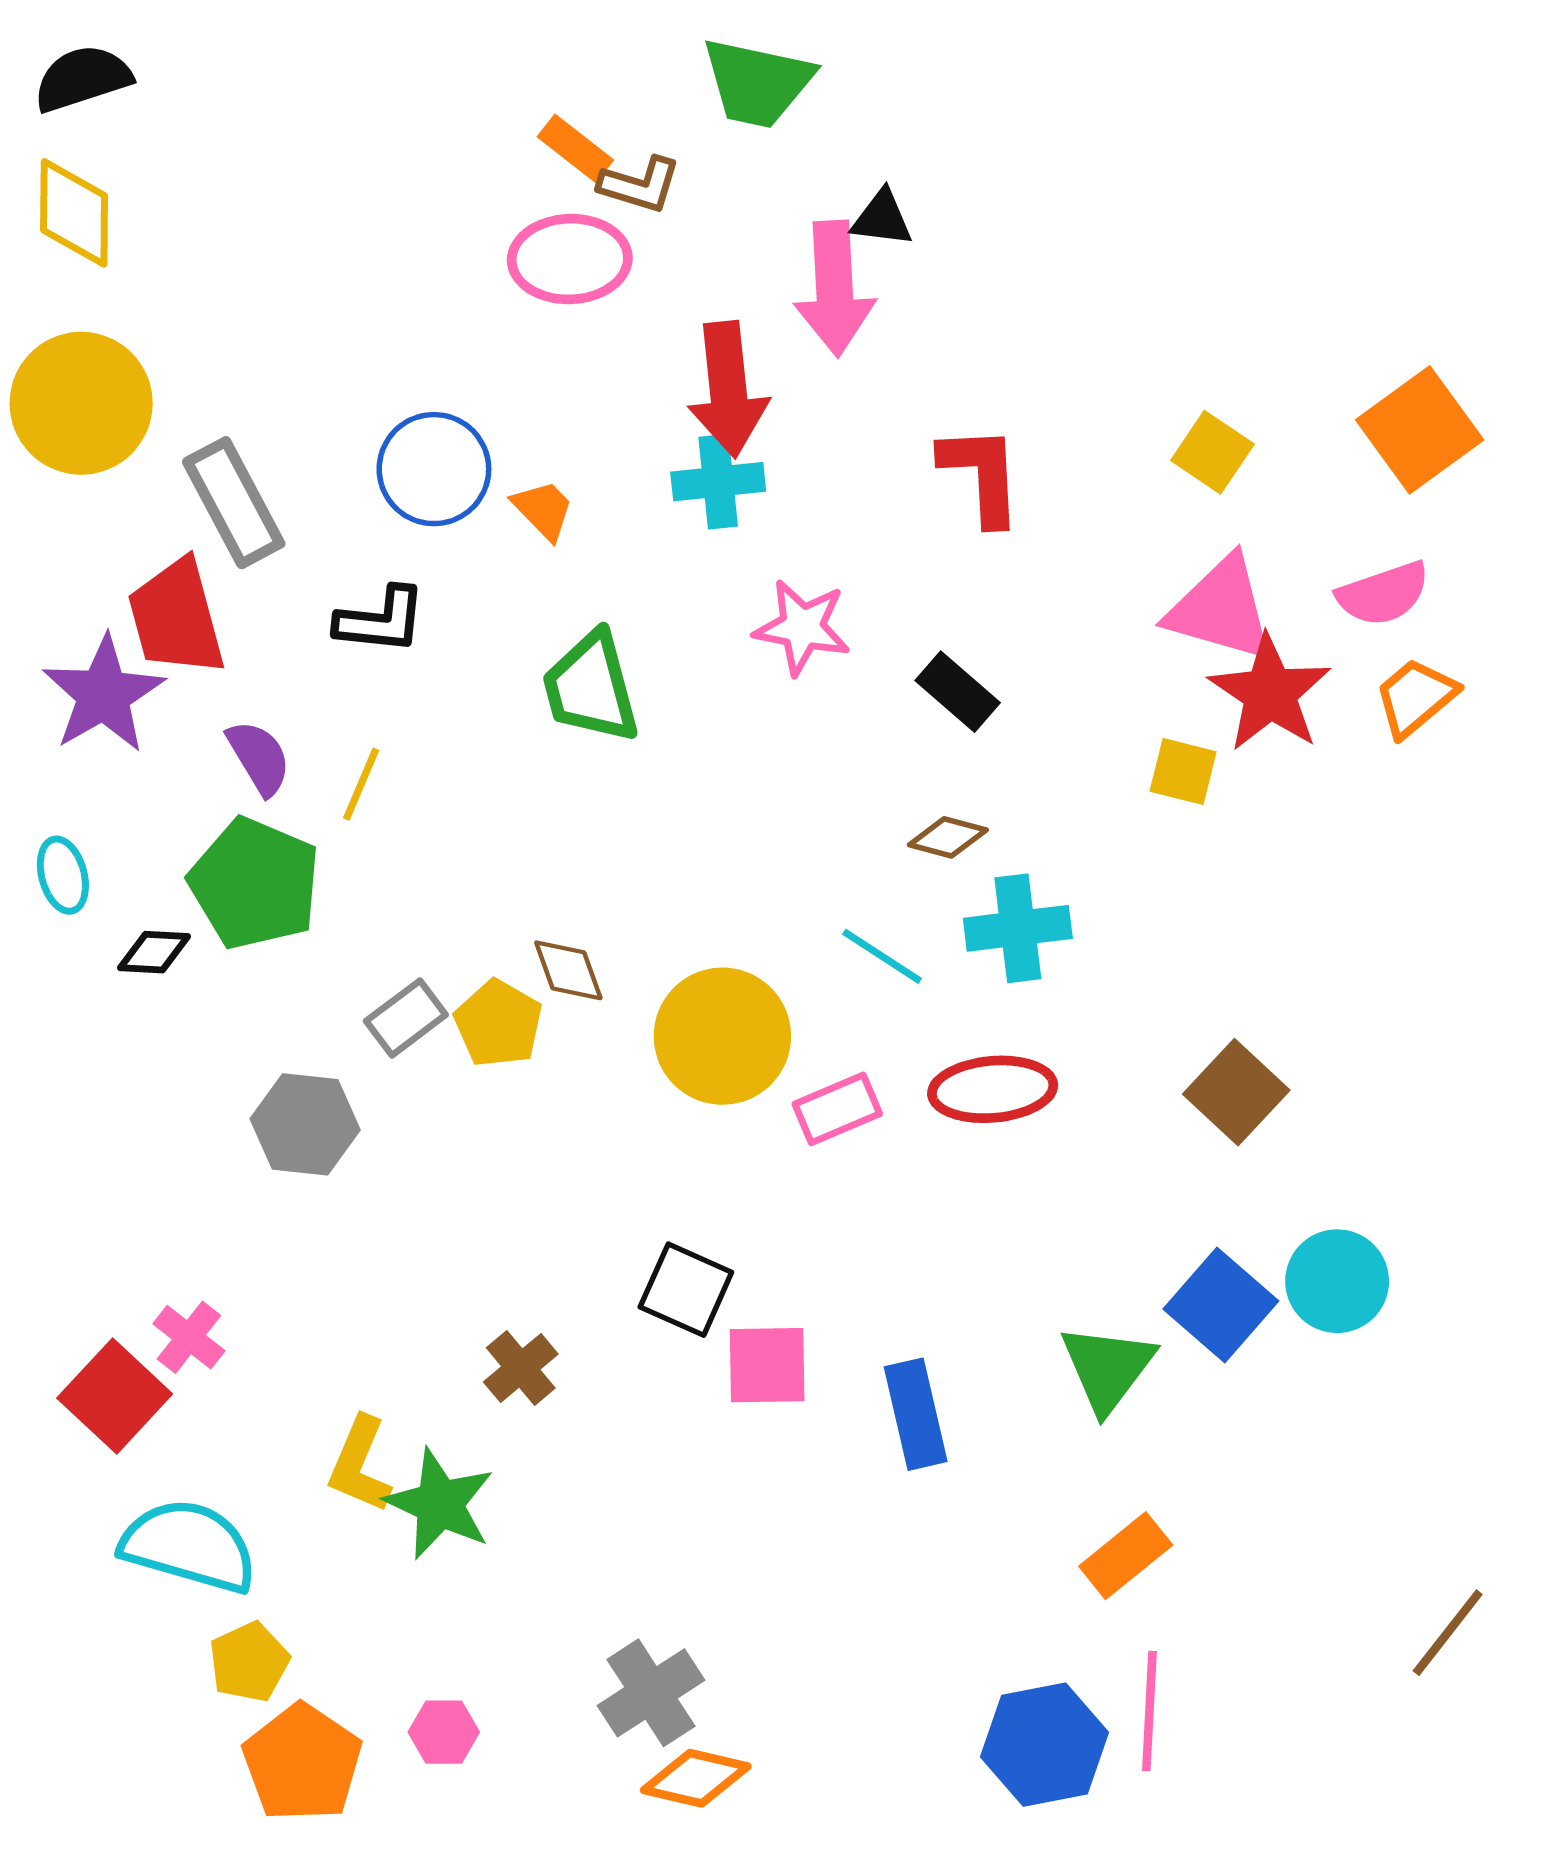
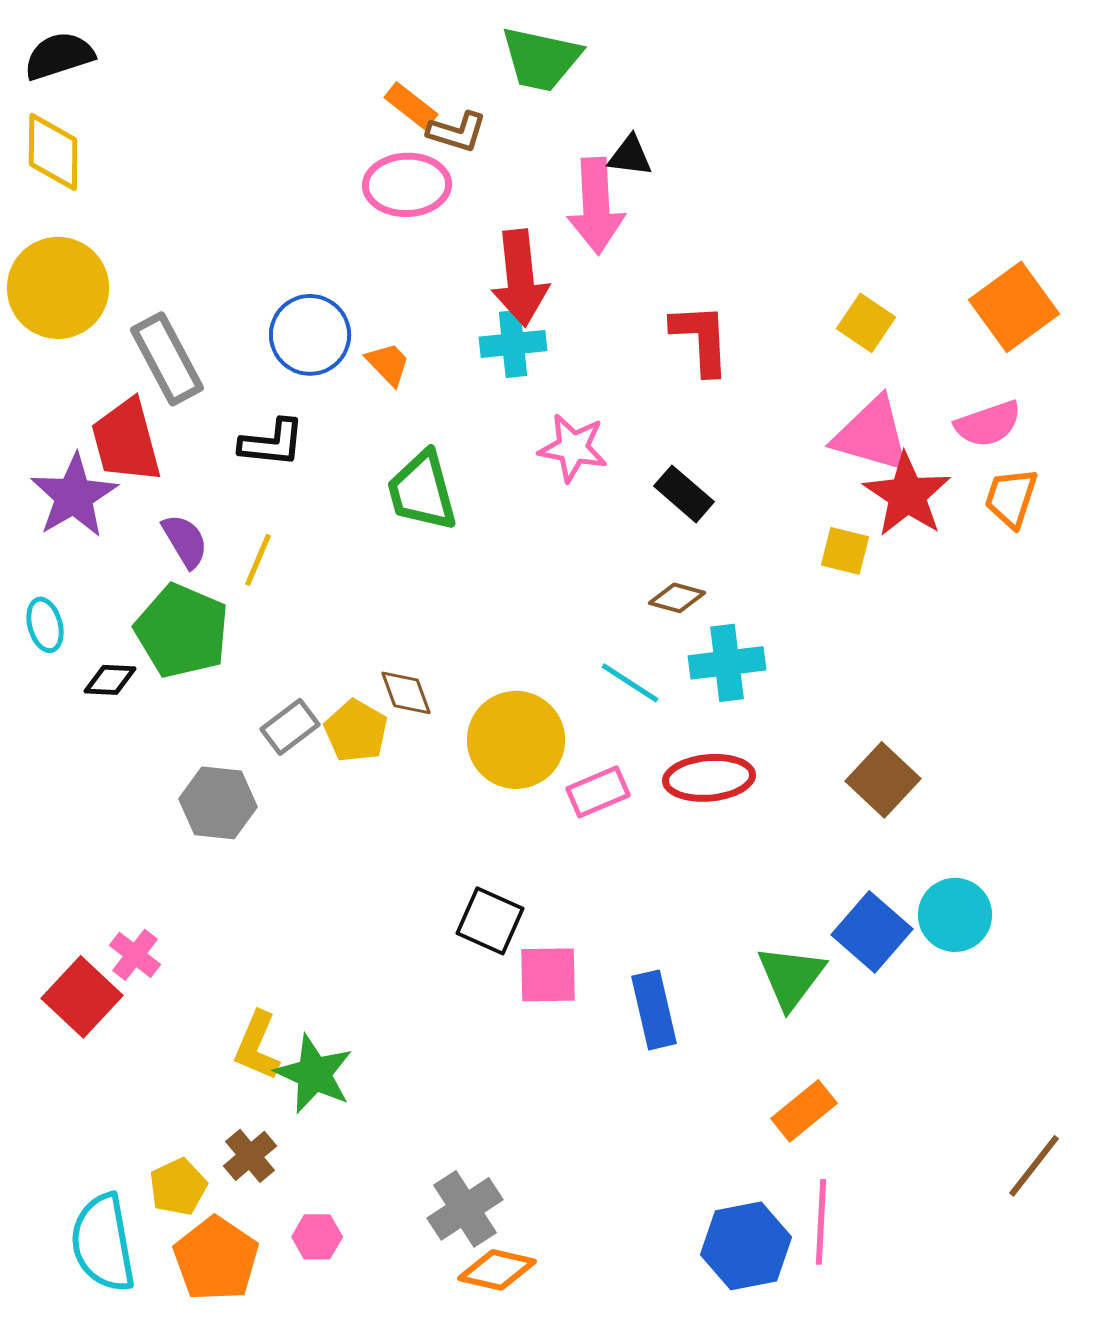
orange trapezoid: (1415, 697) -> (1011, 498), turned -32
brown cross: (521, 1368) -> (250, 1156), moved
cyan semicircle: (189, 1546) -> (103, 1243), moved, turned -116

